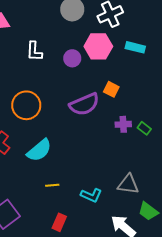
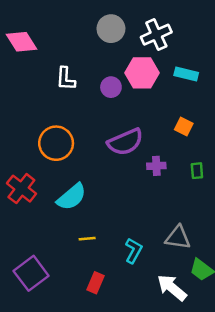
orange square: (111, 89) -> (184, 126), moved
purple cross: (123, 124) -> (156, 166), moved
green rectangle: (144, 128) -> (197, 171), turned 48
cyan L-shape: (91, 195) -> (134, 251), turned -85

